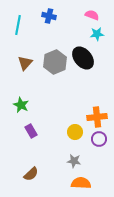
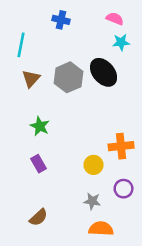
cyan line: (18, 25) -> (21, 45), moved
green star: (21, 105) -> (40, 126), moved
purple circle: (99, 139) -> (124, 189), moved

